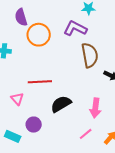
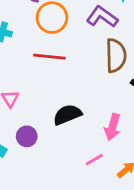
red line: (40, 82) -> (49, 57), moved

